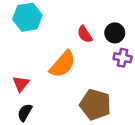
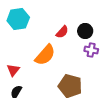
red semicircle: (85, 34) -> (62, 32), turned -104

